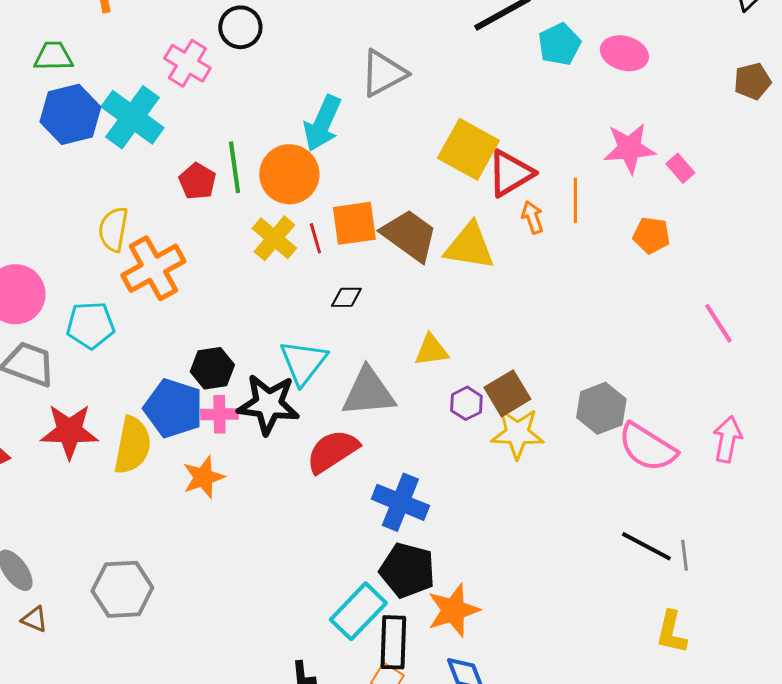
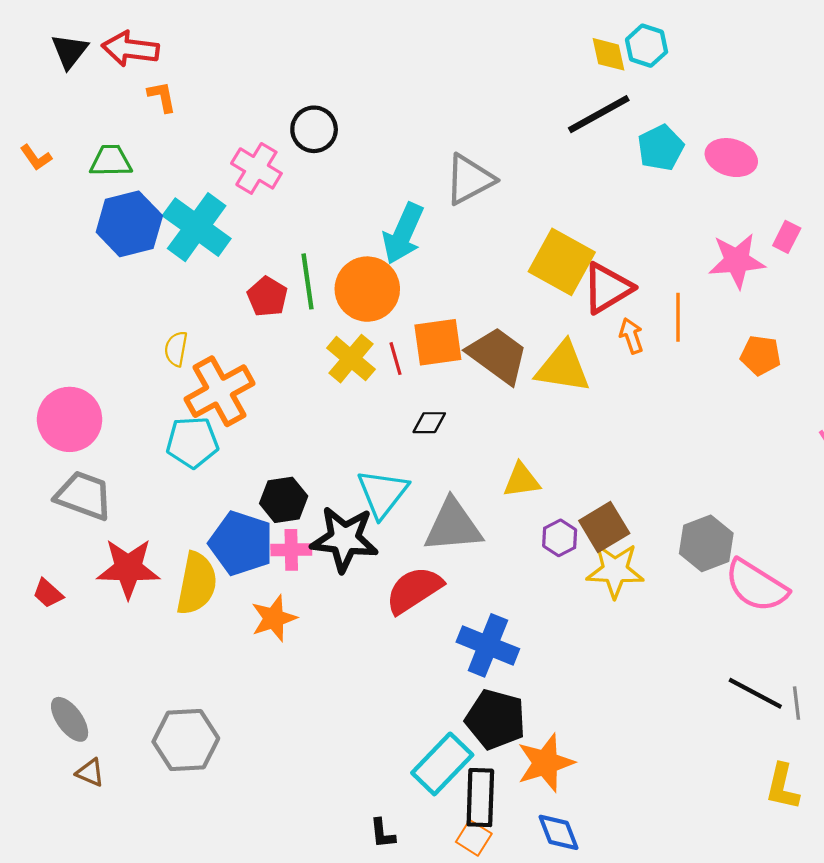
pink rectangle: (680, 168) -> (787, 237), moved, turned 68
yellow semicircle: (113, 229) -> (176, 349), size x0.7
cyan pentagon: (90, 325) -> (192, 442), moved

